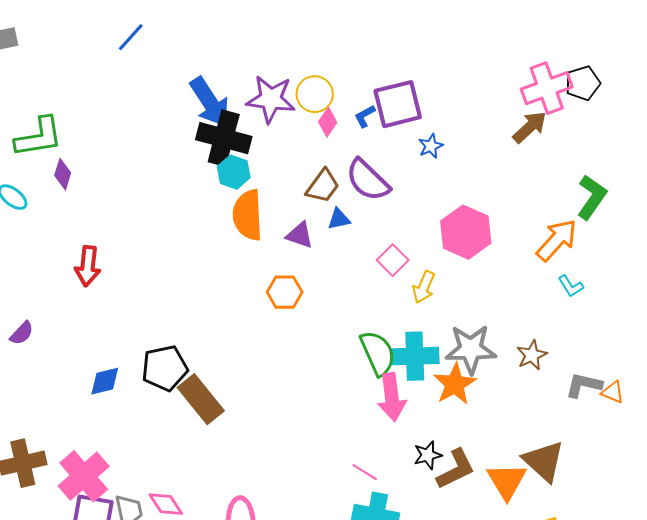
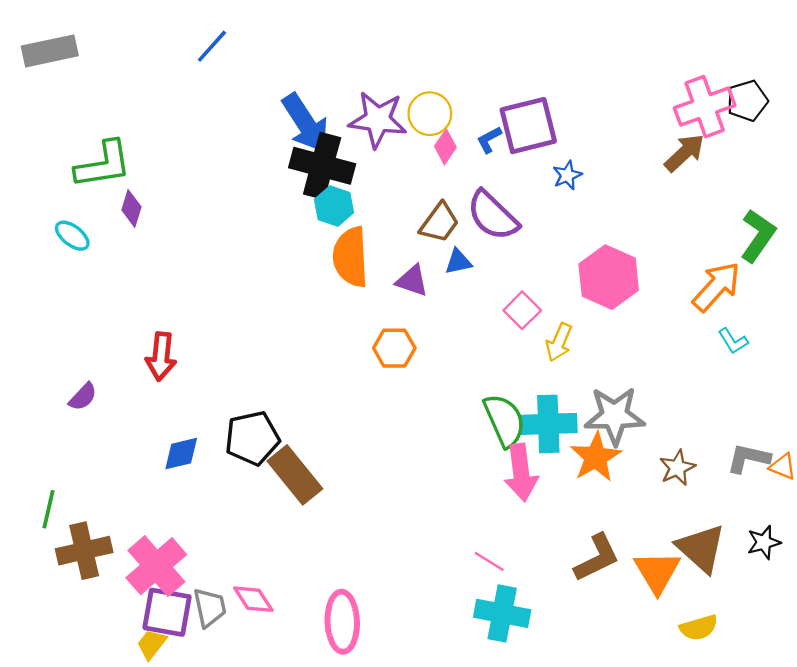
red arrow: (88, 266) -> (161, 356), moved
brown star: (532, 355) -> (677, 468), moved
black star: (428, 455) -> (764, 542), moved

